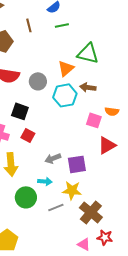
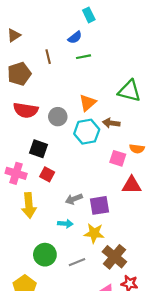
green triangle: (88, 53) -> (129, 91), moved
red triangle: (107, 145) -> (132, 185), turned 30
green circle: (26, 197) -> (45, 255), moved
gray line: (56, 207) -> (77, 262), moved

